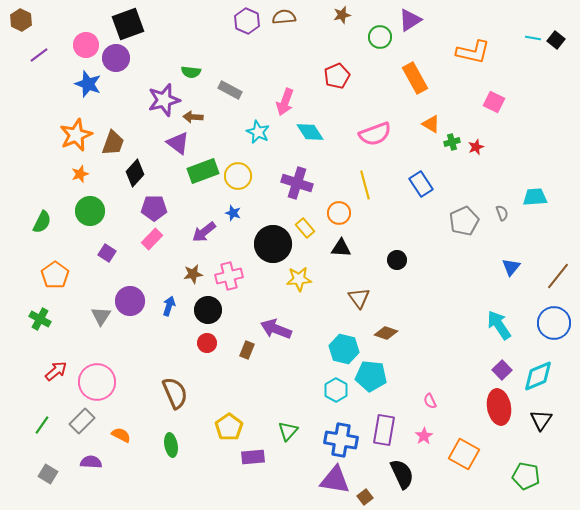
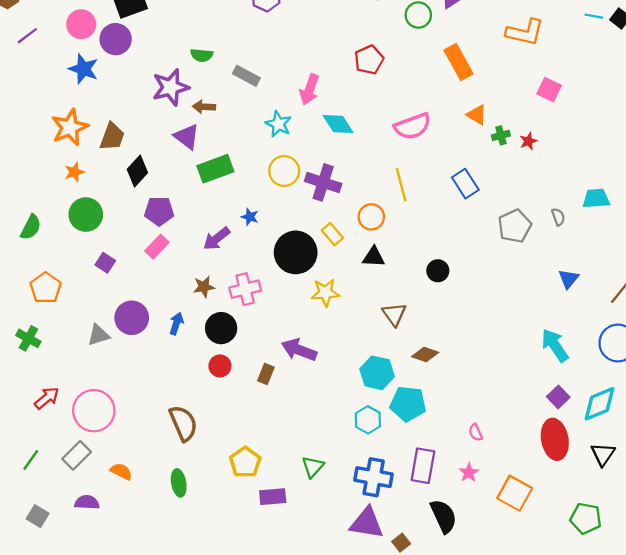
yellow circle: (238, 176) -> (284, 171), moved
gray triangle: (101, 316) -> (98, 335), turned 40

